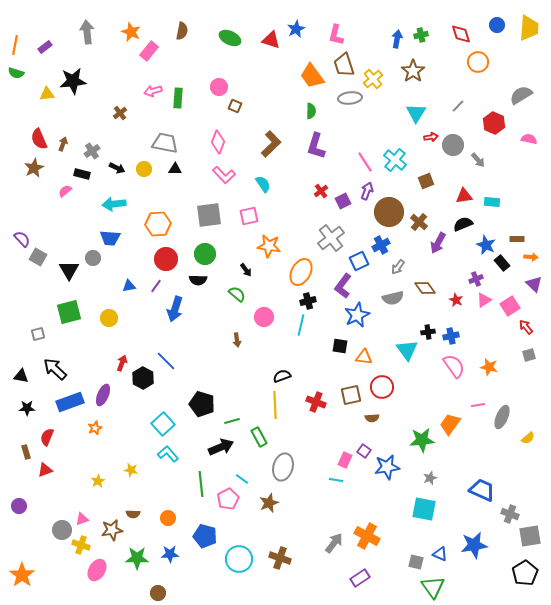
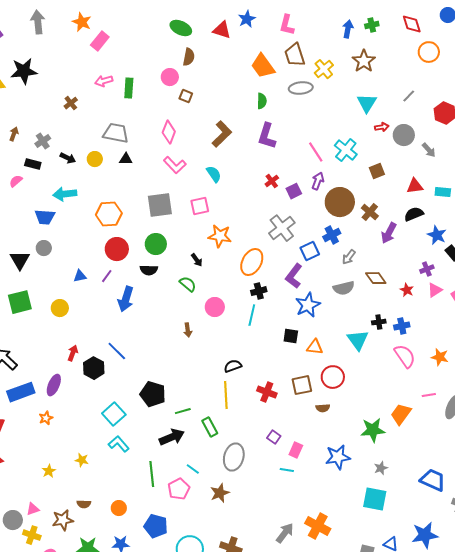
brown semicircle: (182, 31) -> (189, 57), moved
blue trapezoid: (110, 238) -> (45, 217), moved
purple square: (364, 451) -> (274, 437), moved

